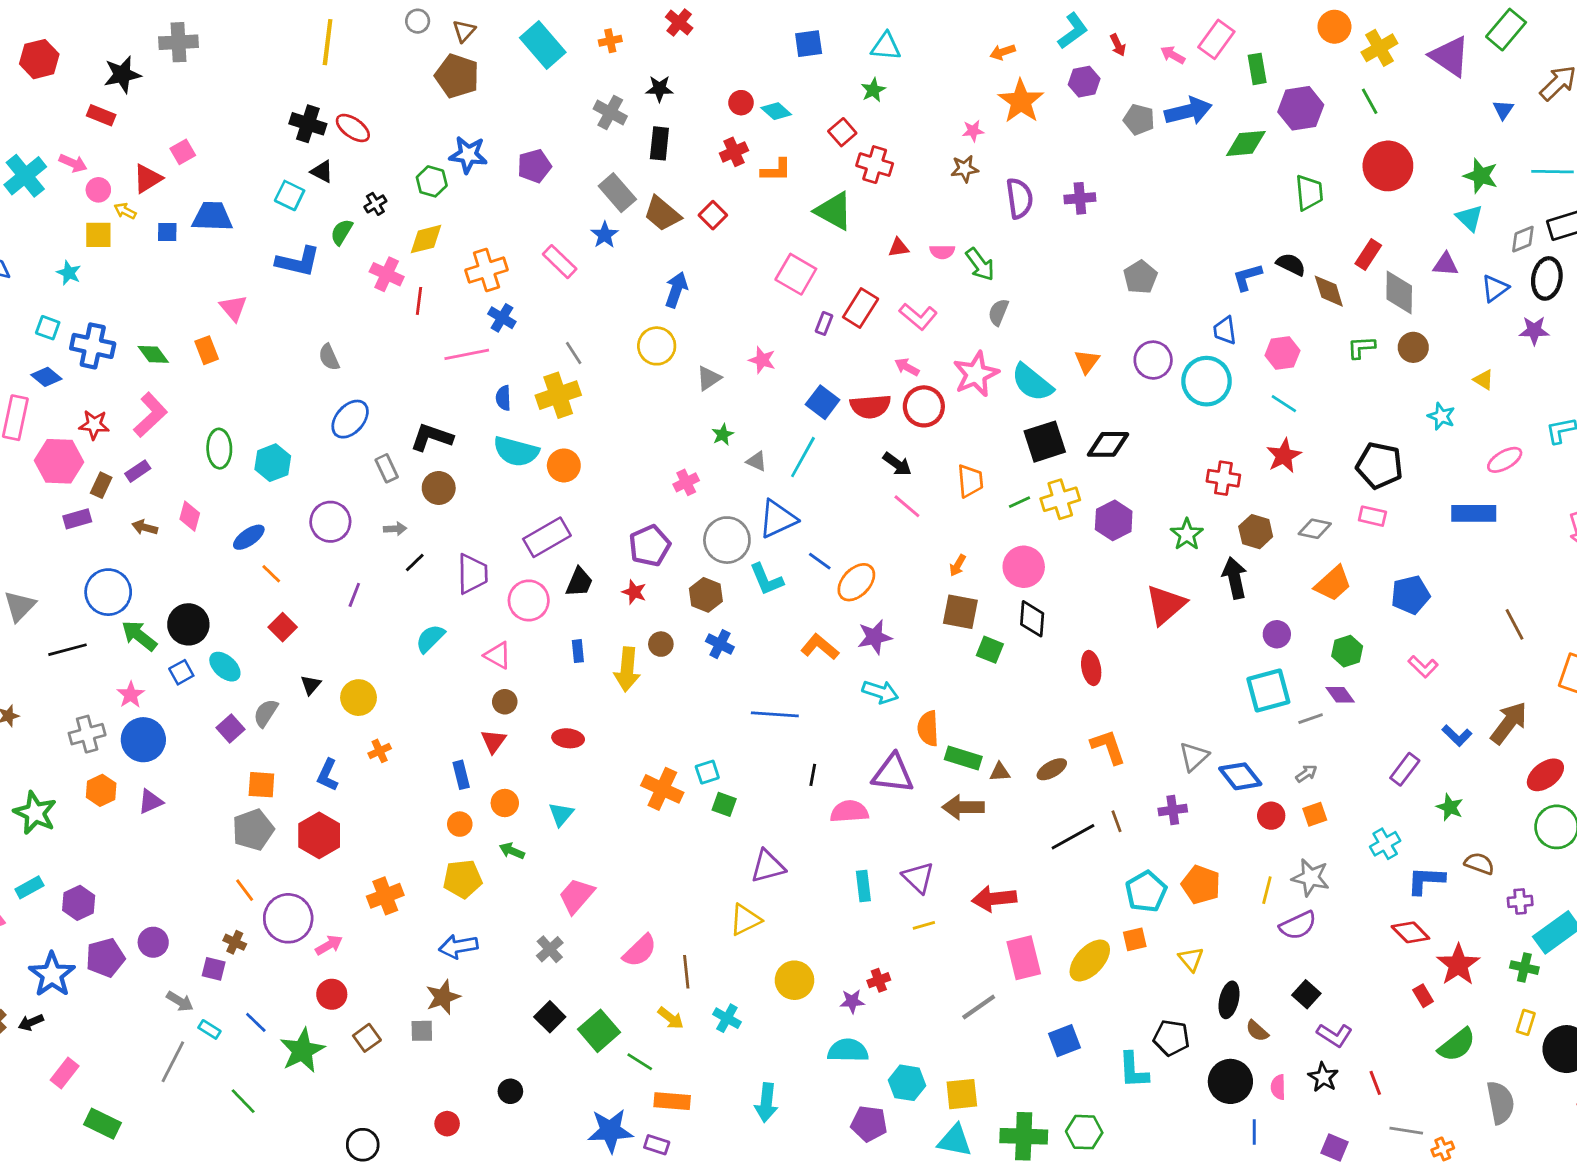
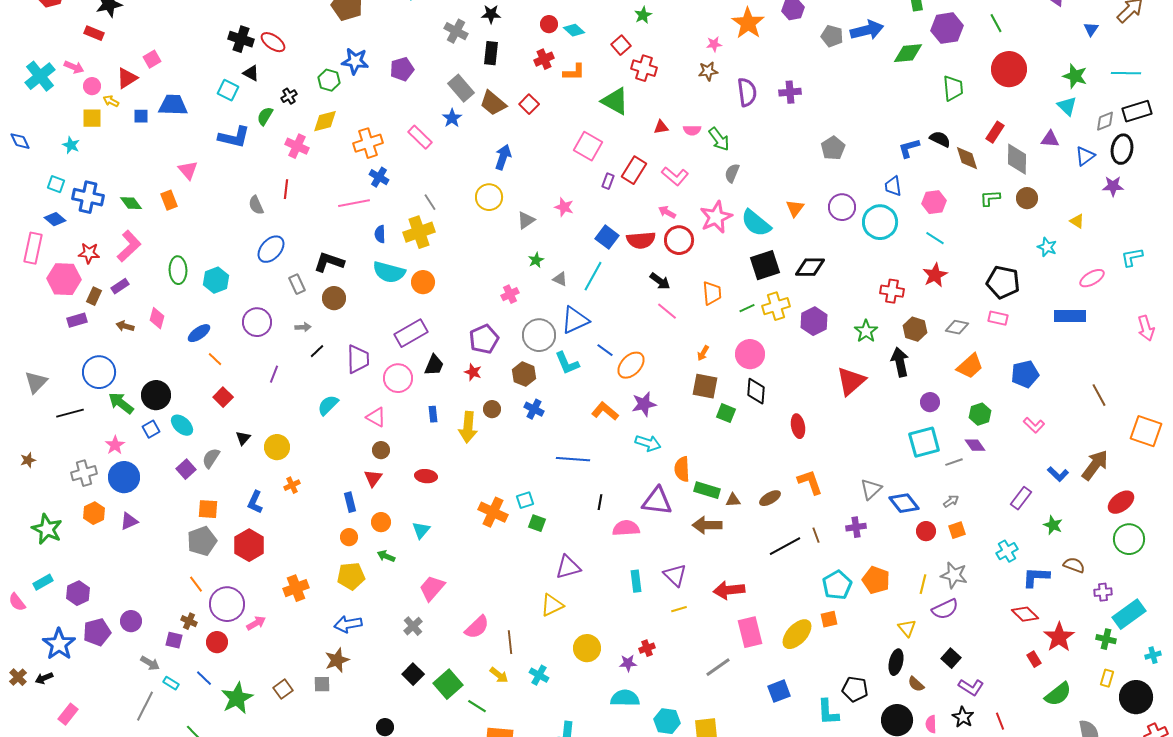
red line: (419, 301) -> (286, 189), moved
yellow triangle: (1191, 959) -> (907, 628), moved
red circle: (332, 994) -> (217, 642), moved

